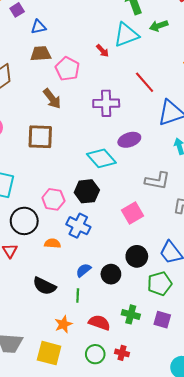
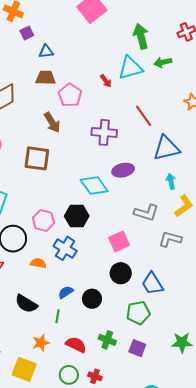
black circle: (137, 256) -> (121, 273), moved

